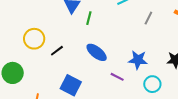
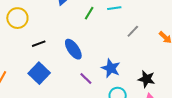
green line: (89, 18) -> (89, 13), moved
black line: (57, 51) -> (39, 44), moved

